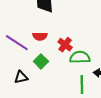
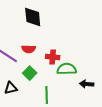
red cross: (65, 45) -> (53, 57), turned -32
green line: (82, 85) -> (47, 95), moved

